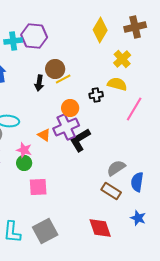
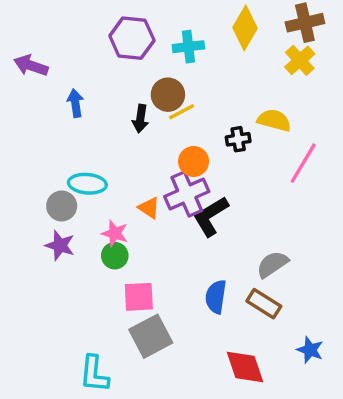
cyan cross: (13, 41) -> (188, 47), moved
yellow cross: (122, 59) -> (300, 60), moved
blue semicircle: (137, 182) -> (216, 297), moved
gray square: (45, 231) -> (151, 336), moved

